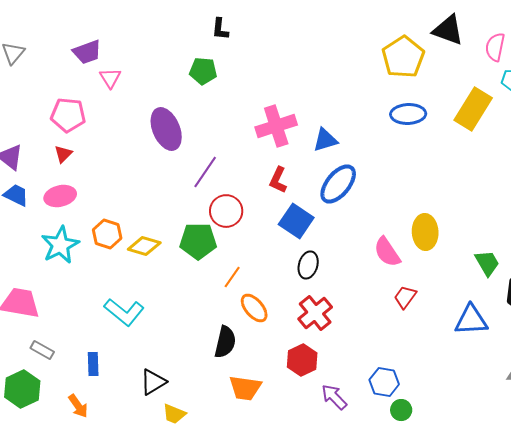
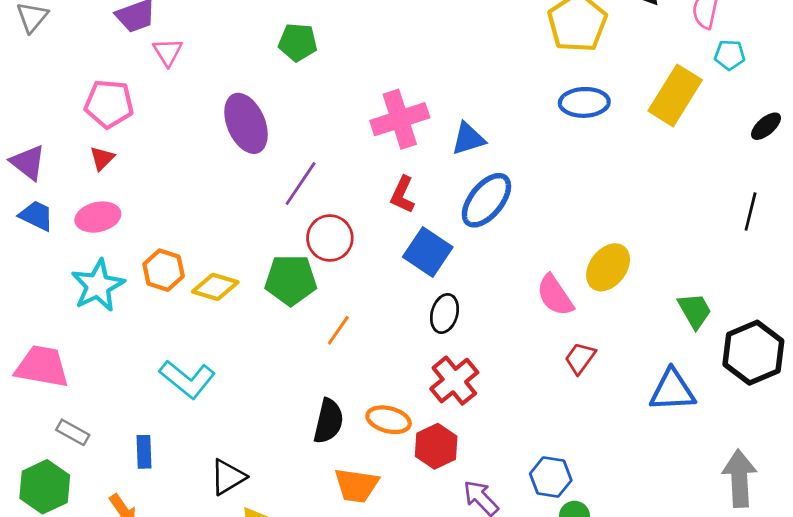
yellow ellipse: (425, 232) -> (608, 267), turned 40
orange ellipse: (254, 308) -> (389, 420), moved, turned -36

